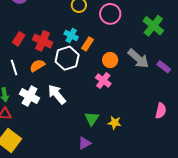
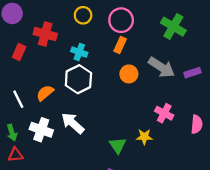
red rectangle: (19, 39) -> (19, 52), moved
red cross: (43, 41) -> (45, 34), moved
orange rectangle: (87, 44) -> (120, 45), moved
purple rectangle: (164, 67) -> (192, 73), turned -48
pink cross: (103, 81) -> (164, 113), moved
yellow star: (115, 123) -> (144, 137), moved

